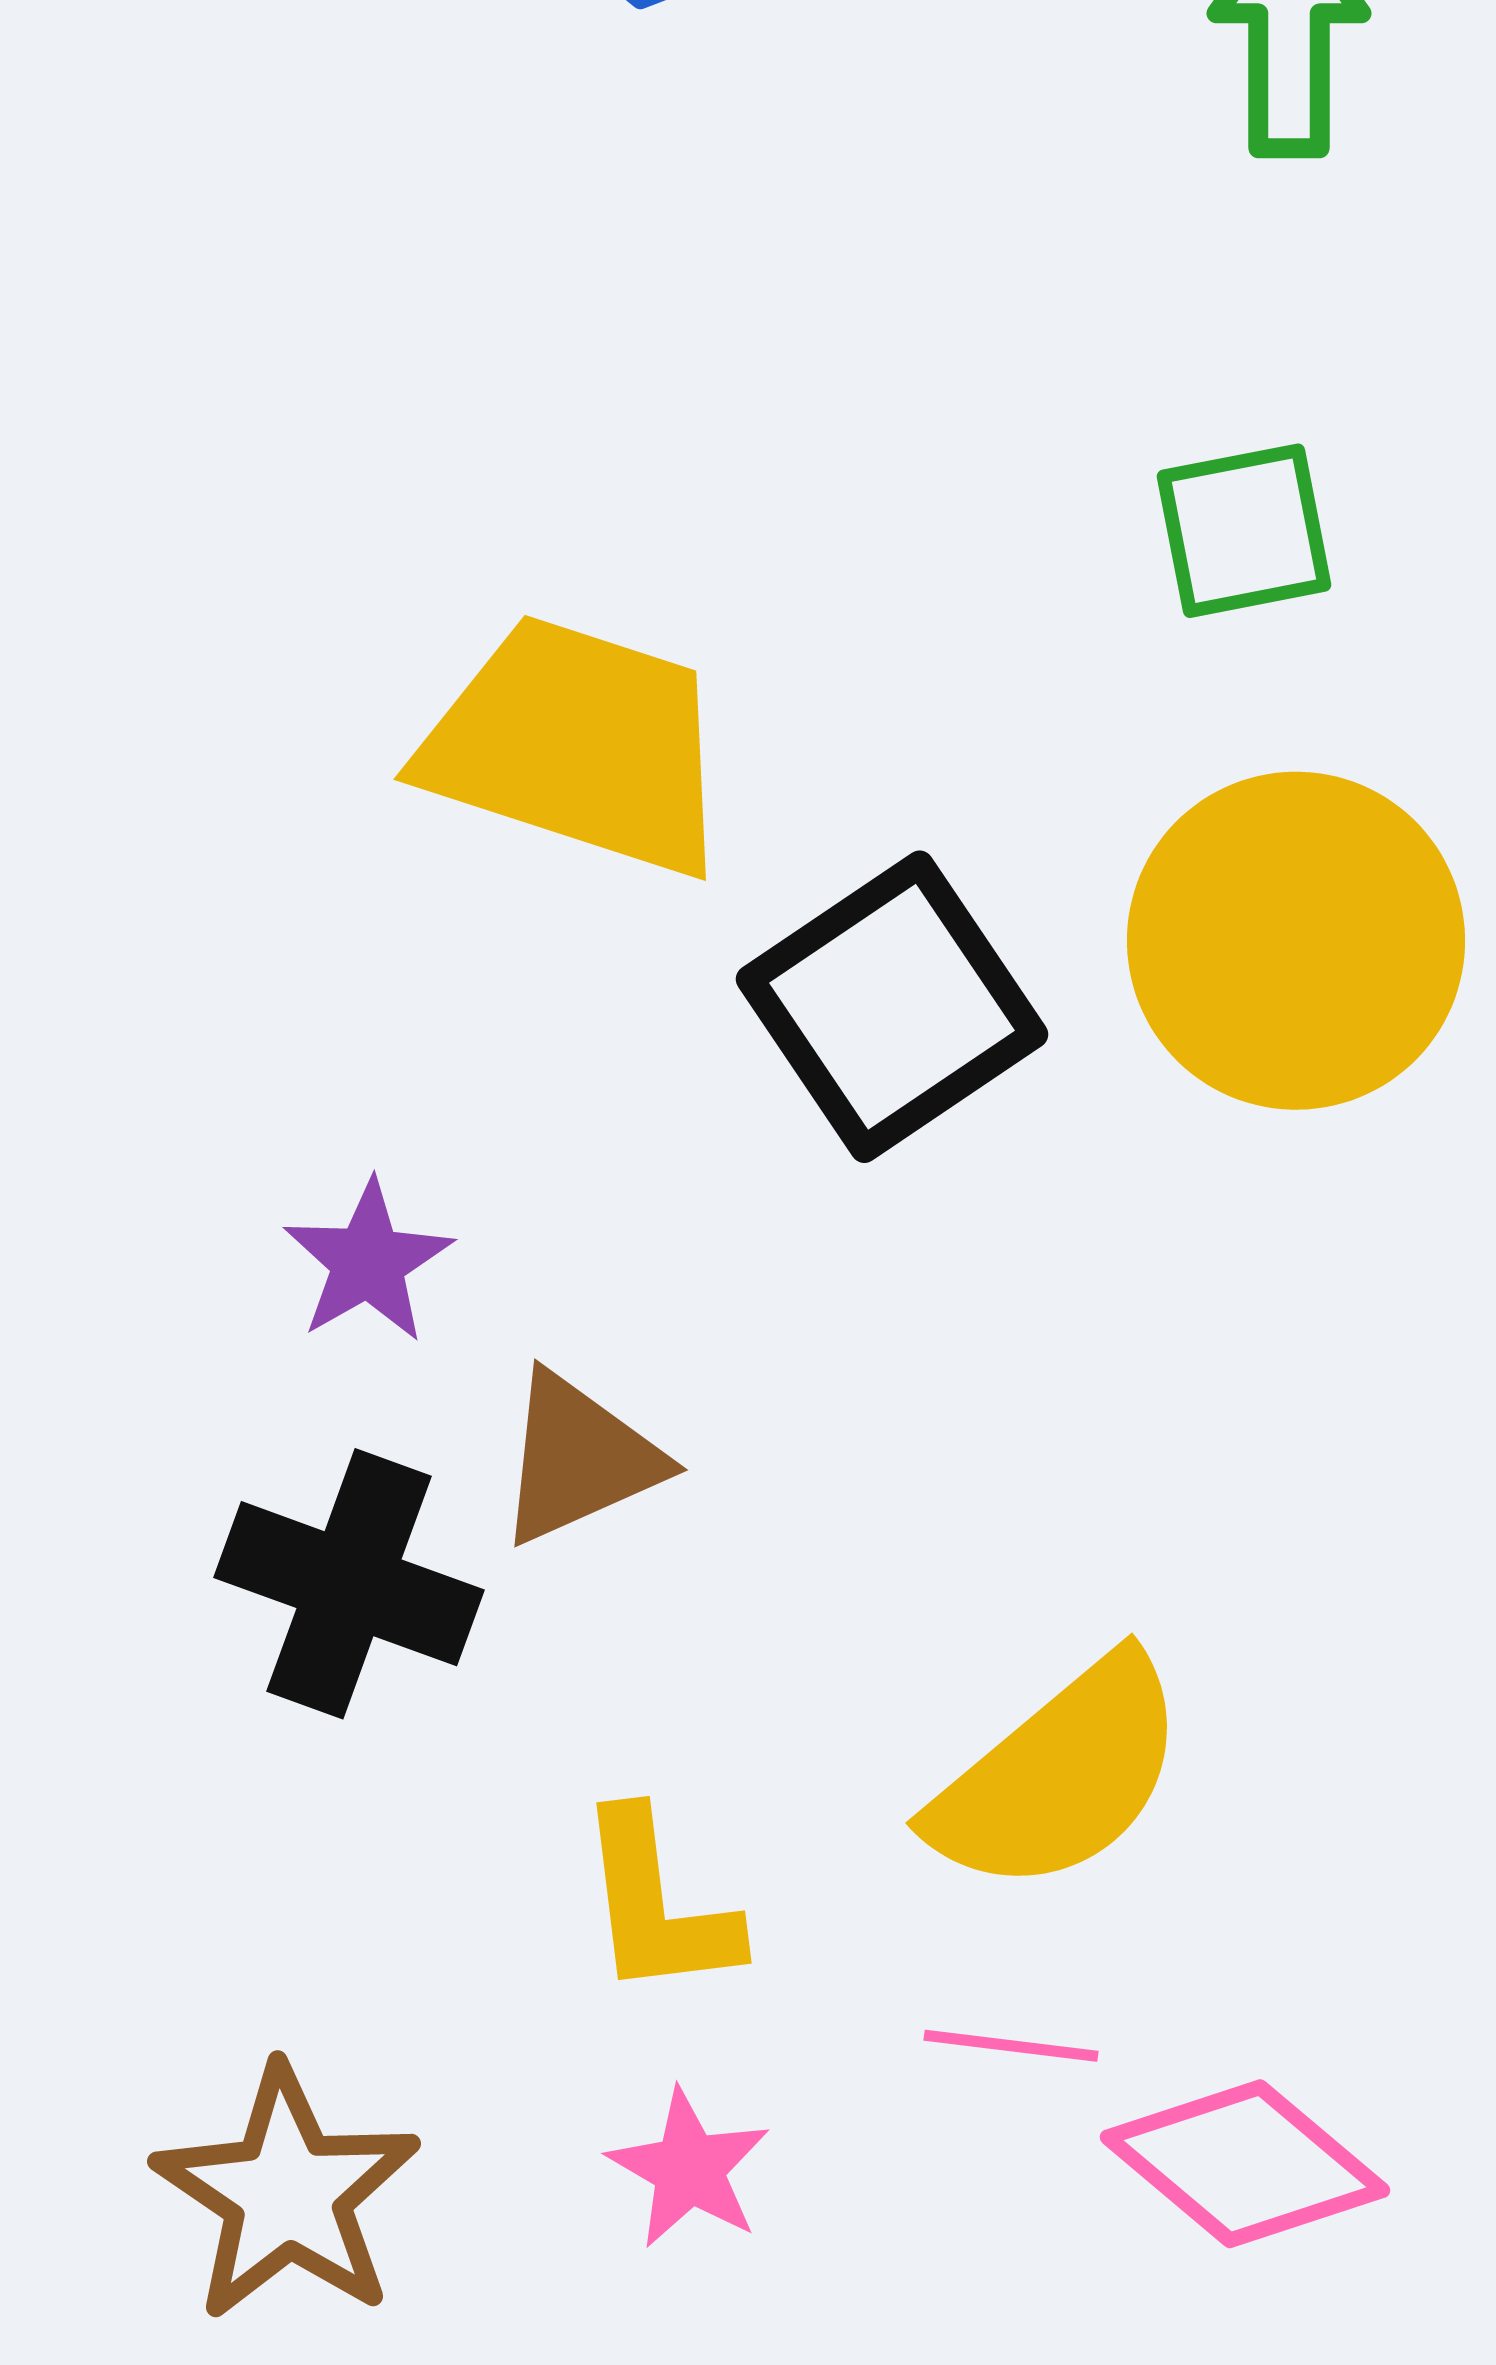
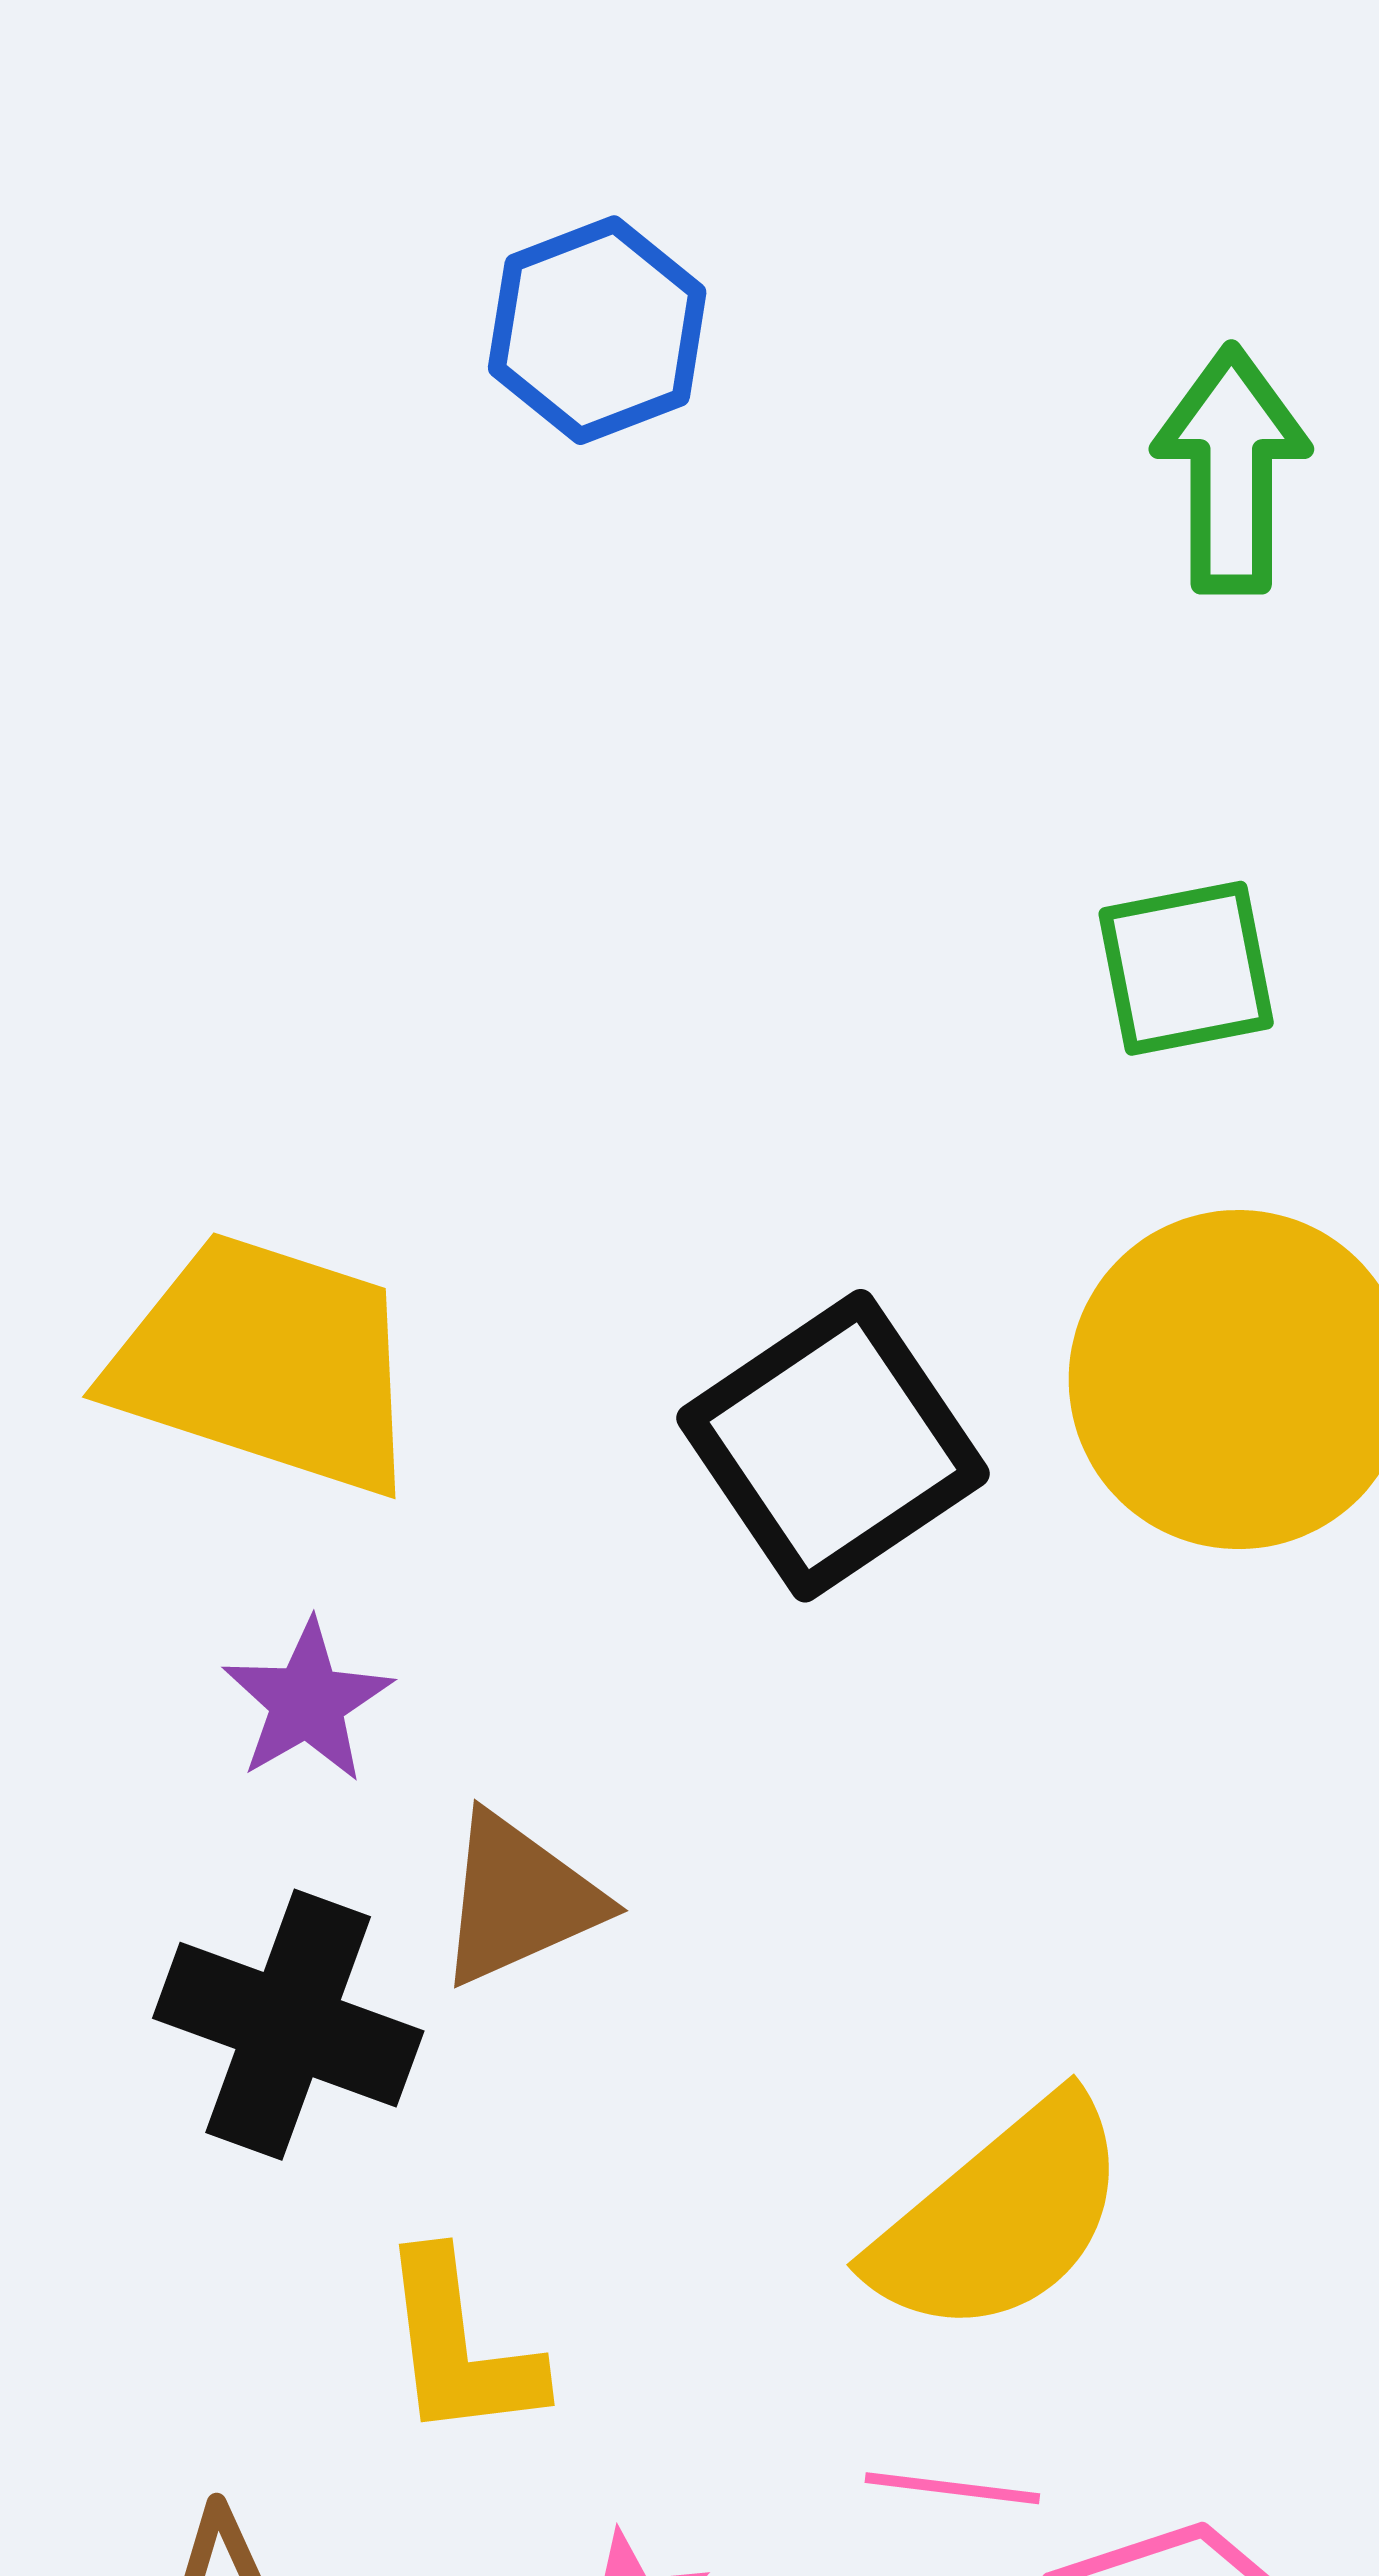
yellow trapezoid: (577, 746) -> (266, 1363), moved
yellow L-shape: (657, 1905) -> (460, 2347), moved

